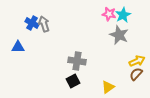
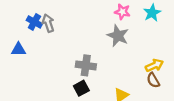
cyan star: (123, 15) -> (152, 13), moved
gray star: (119, 35) -> (118, 36), moved
brown semicircle: (136, 74) -> (153, 80), turned -72

